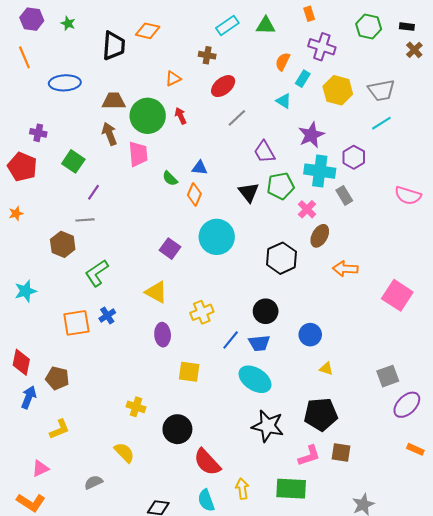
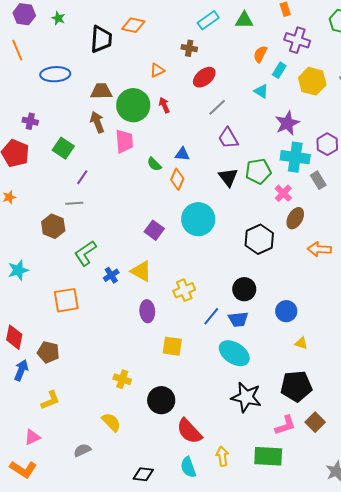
purple trapezoid: (265, 152) -> (228, 138), moved
blue cross: (107, 316) -> (111, 275), moved
brown square: (341, 453) -> (315, 422), turned 36

